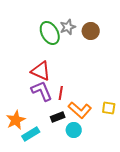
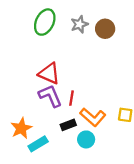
green ellipse: (50, 33) -> (45, 22), moved, turned 55

